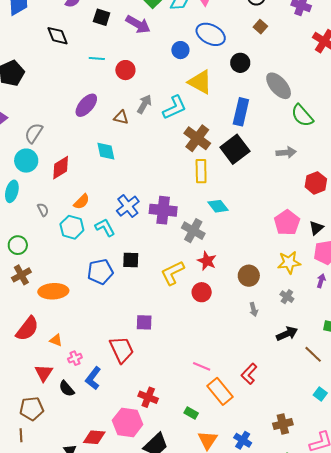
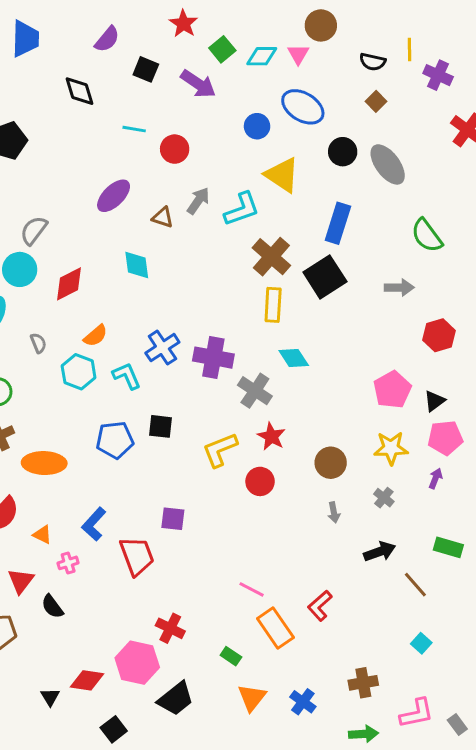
gray ellipse: (279, 86) -> (388, 164), moved
blue L-shape: (93, 378) -> (94, 524), moved

